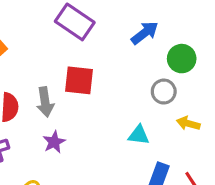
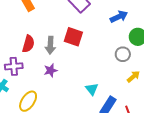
yellow arrow: (188, 123) -> (133, 77), turned 112
cyan triangle: (139, 135) -> (92, 89), moved, turned 32

